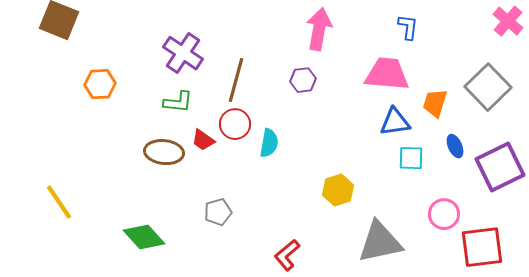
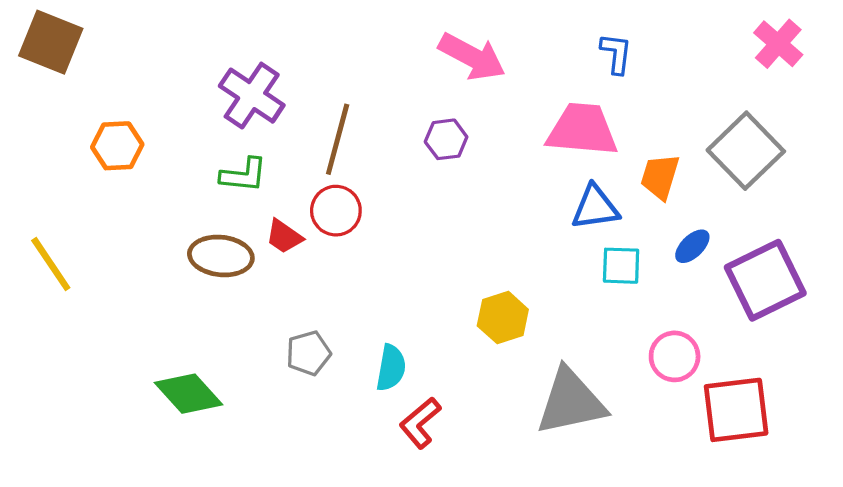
pink arrow: (319, 29) -> (472, 57), turned 108
cyan semicircle: (269, 143) -> (391, 368), moved
blue ellipse: (455, 146) -> (692, 246), turned 70
yellow line: (59, 202) -> (51, 264), moved

